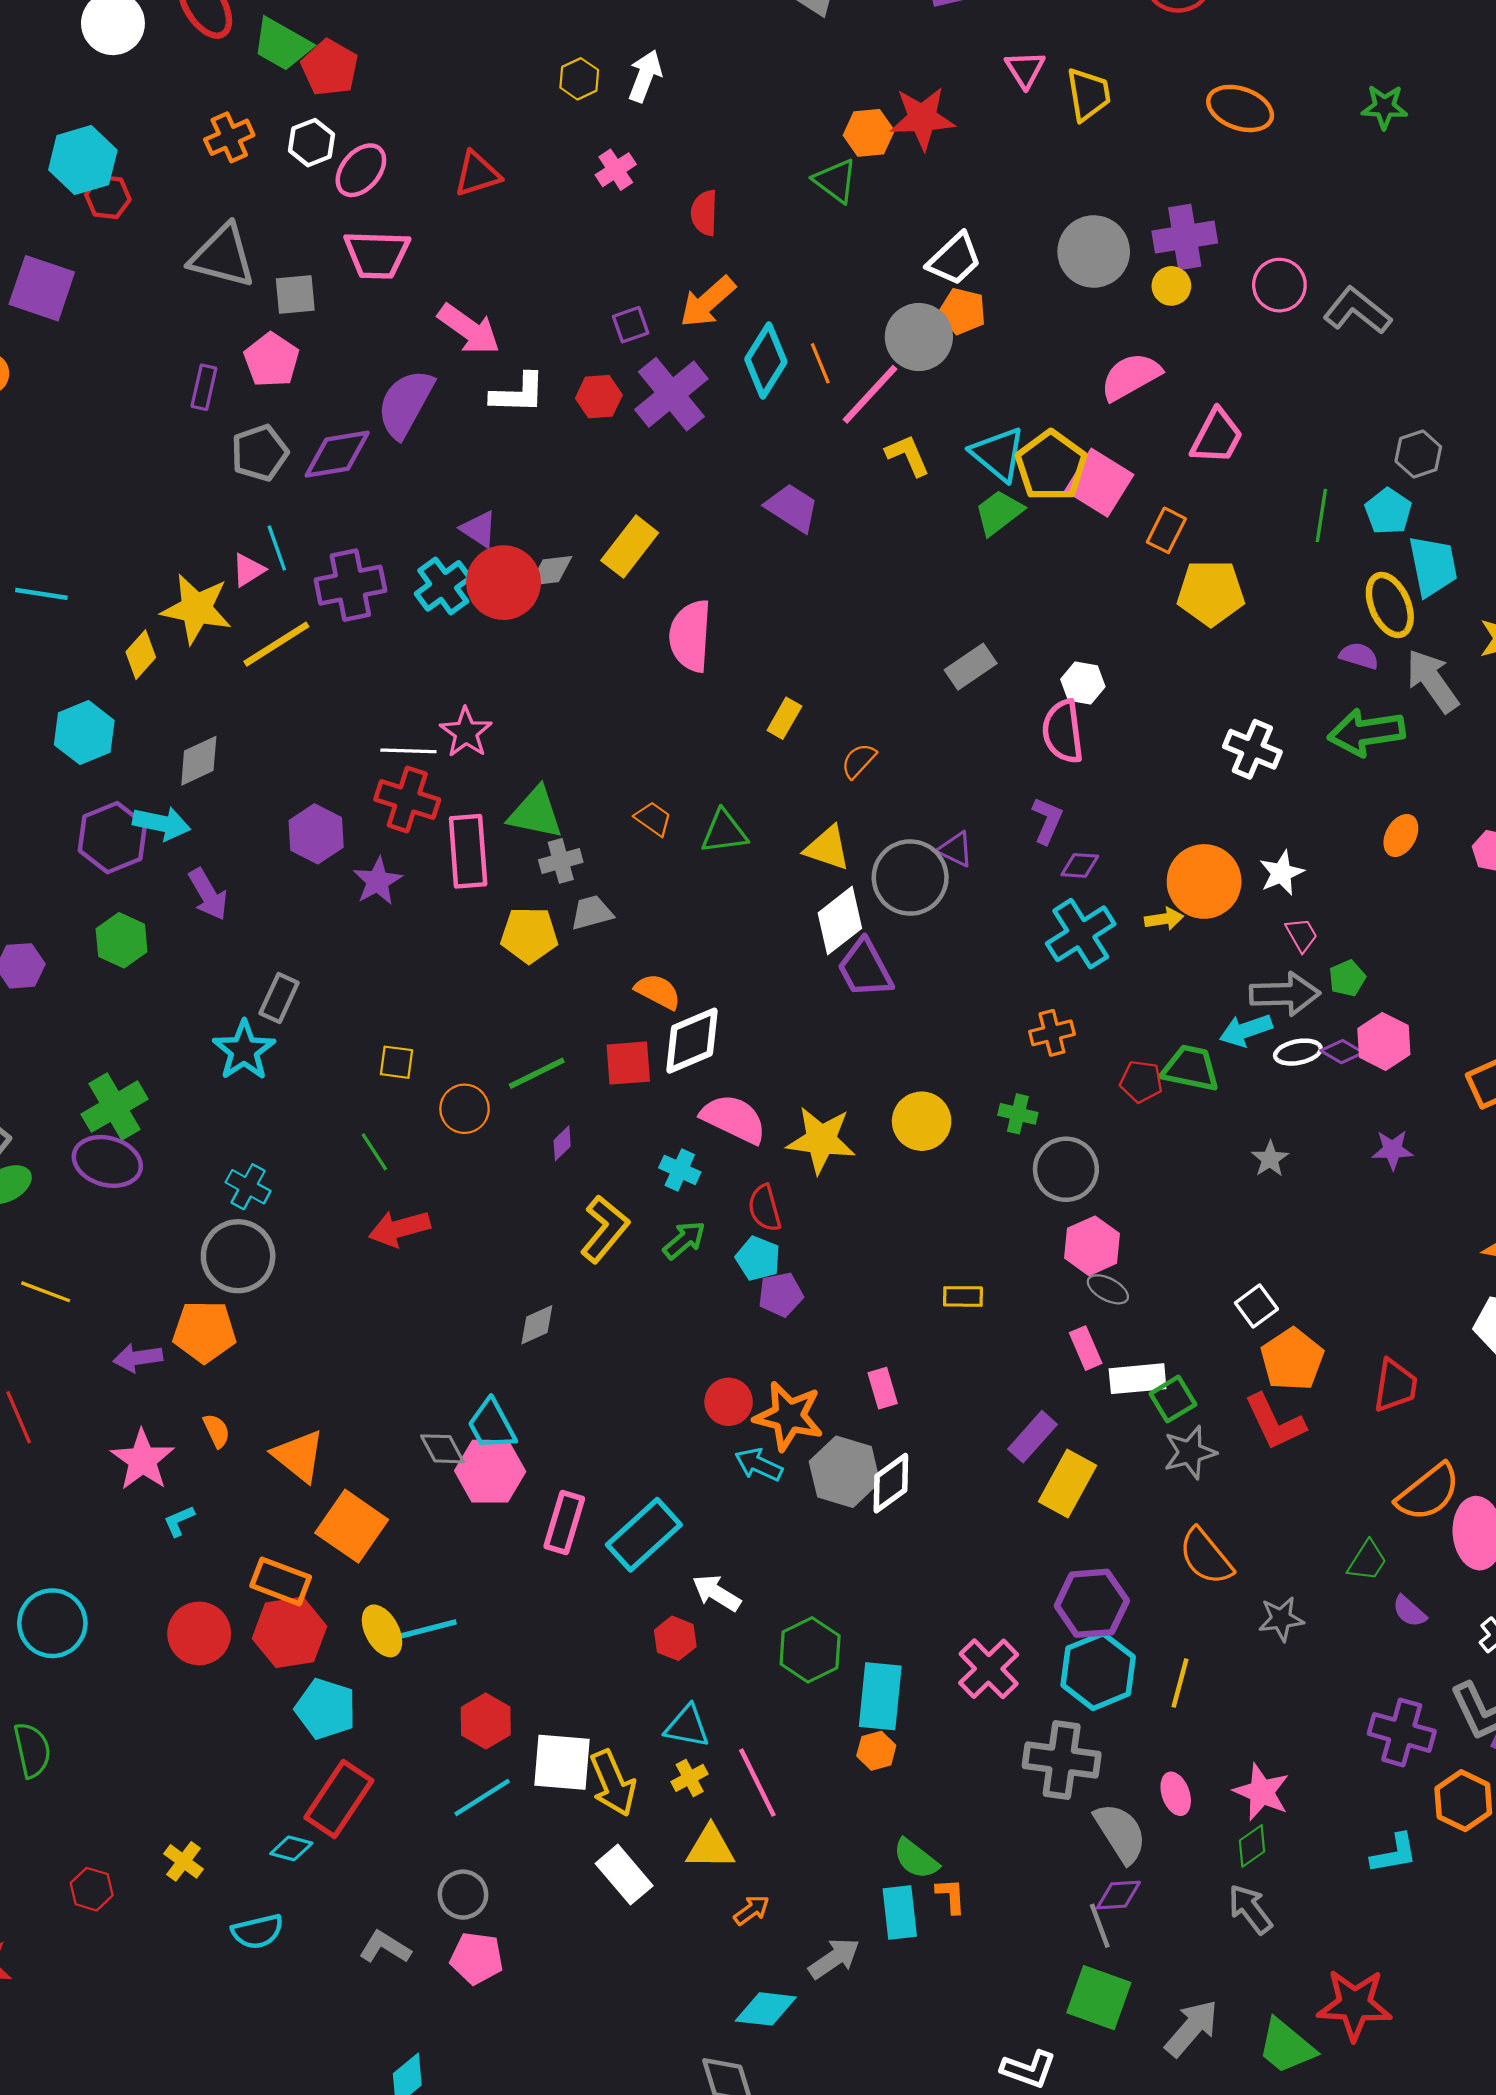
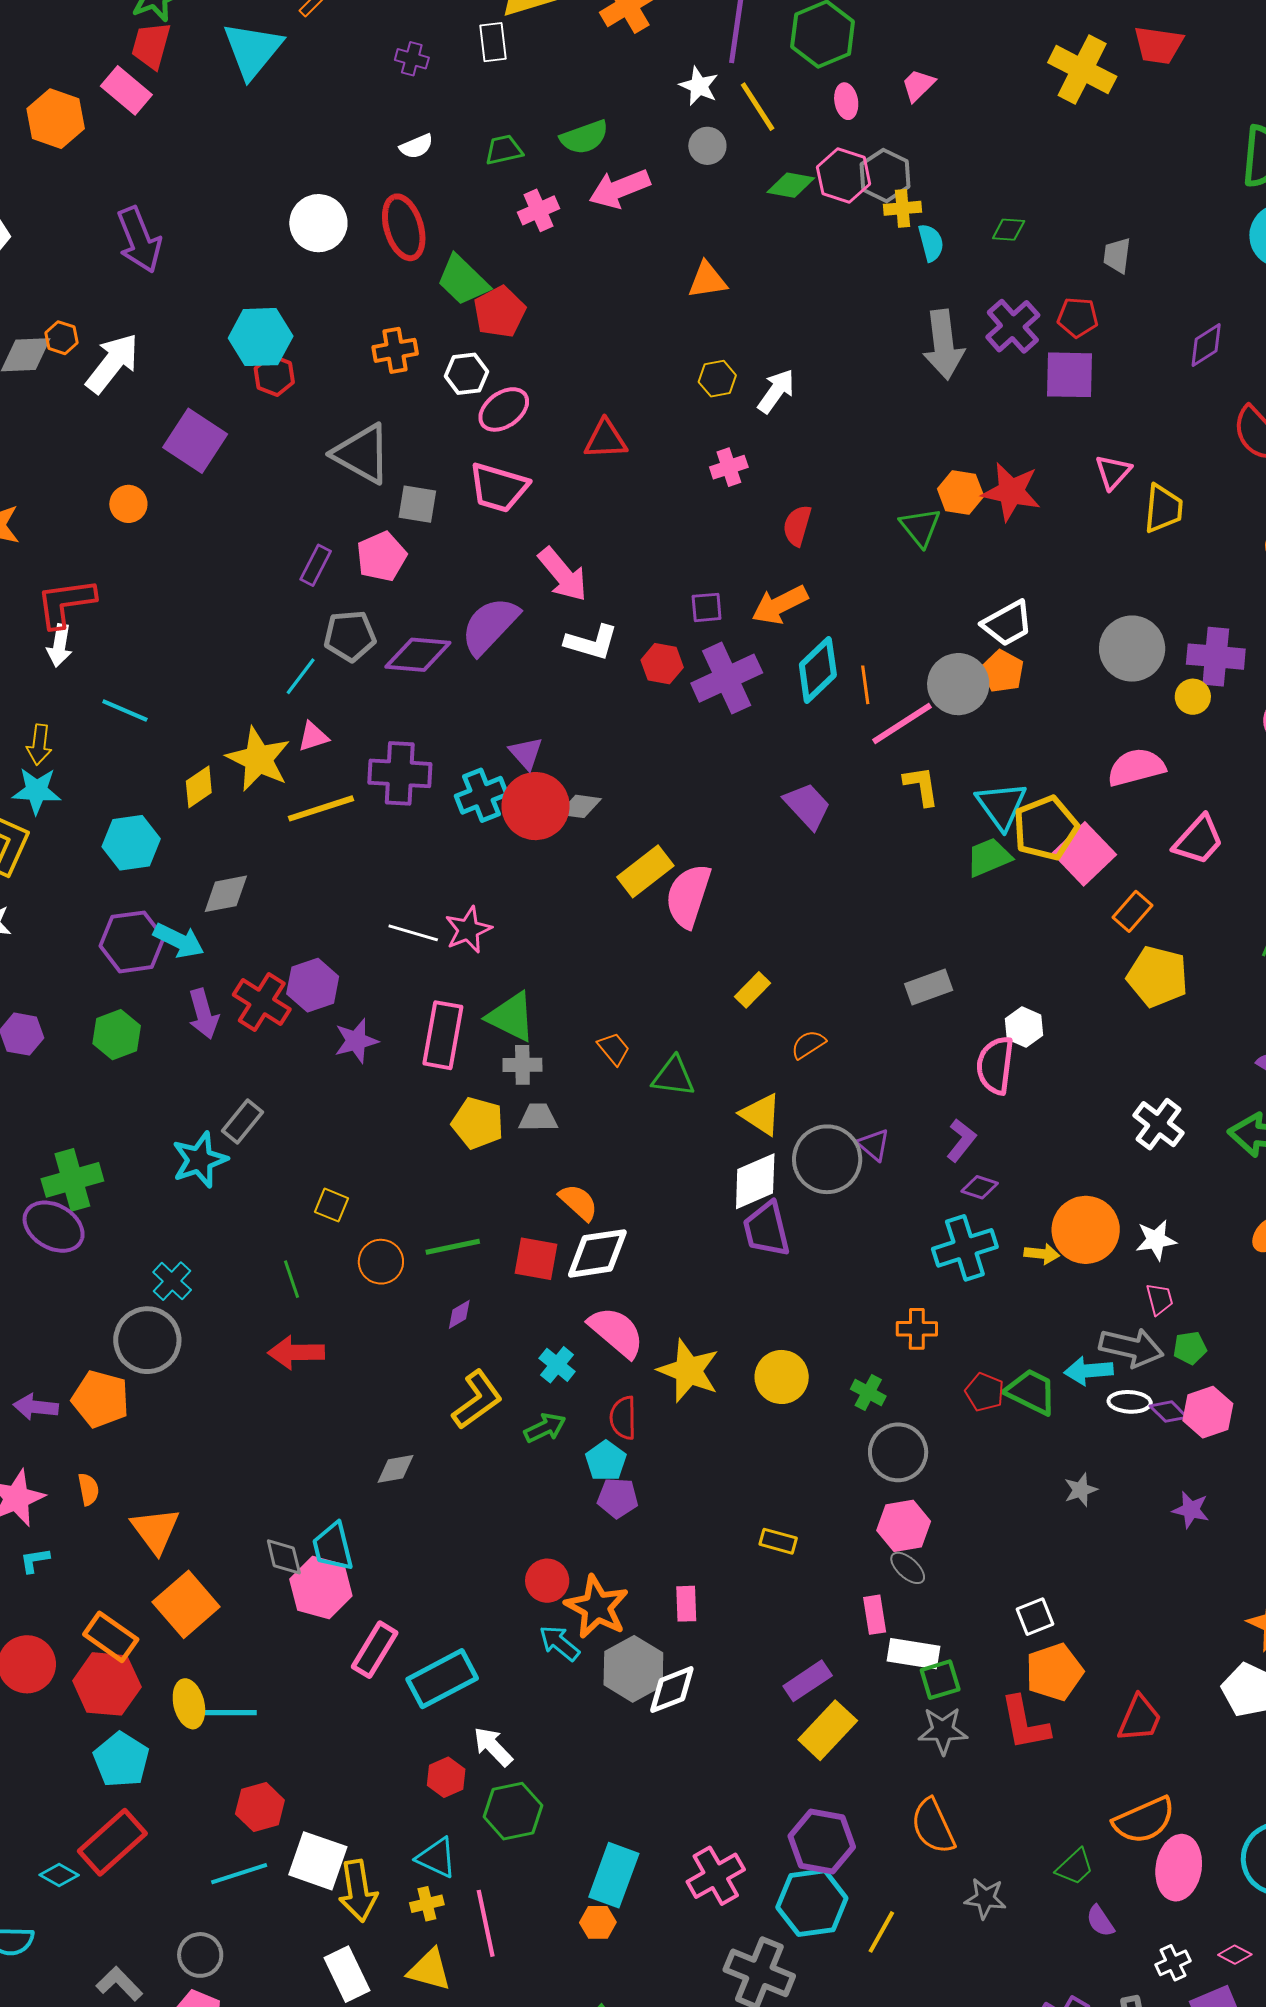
yellow rectangle: (630, 547) -> (645, 871), moved
cyan line: (277, 548) -> (301, 676), moved, turned 42
red cross: (407, 800) -> (262, 1002), moved
green hexagon: (810, 1650) -> (513, 1811), moved

